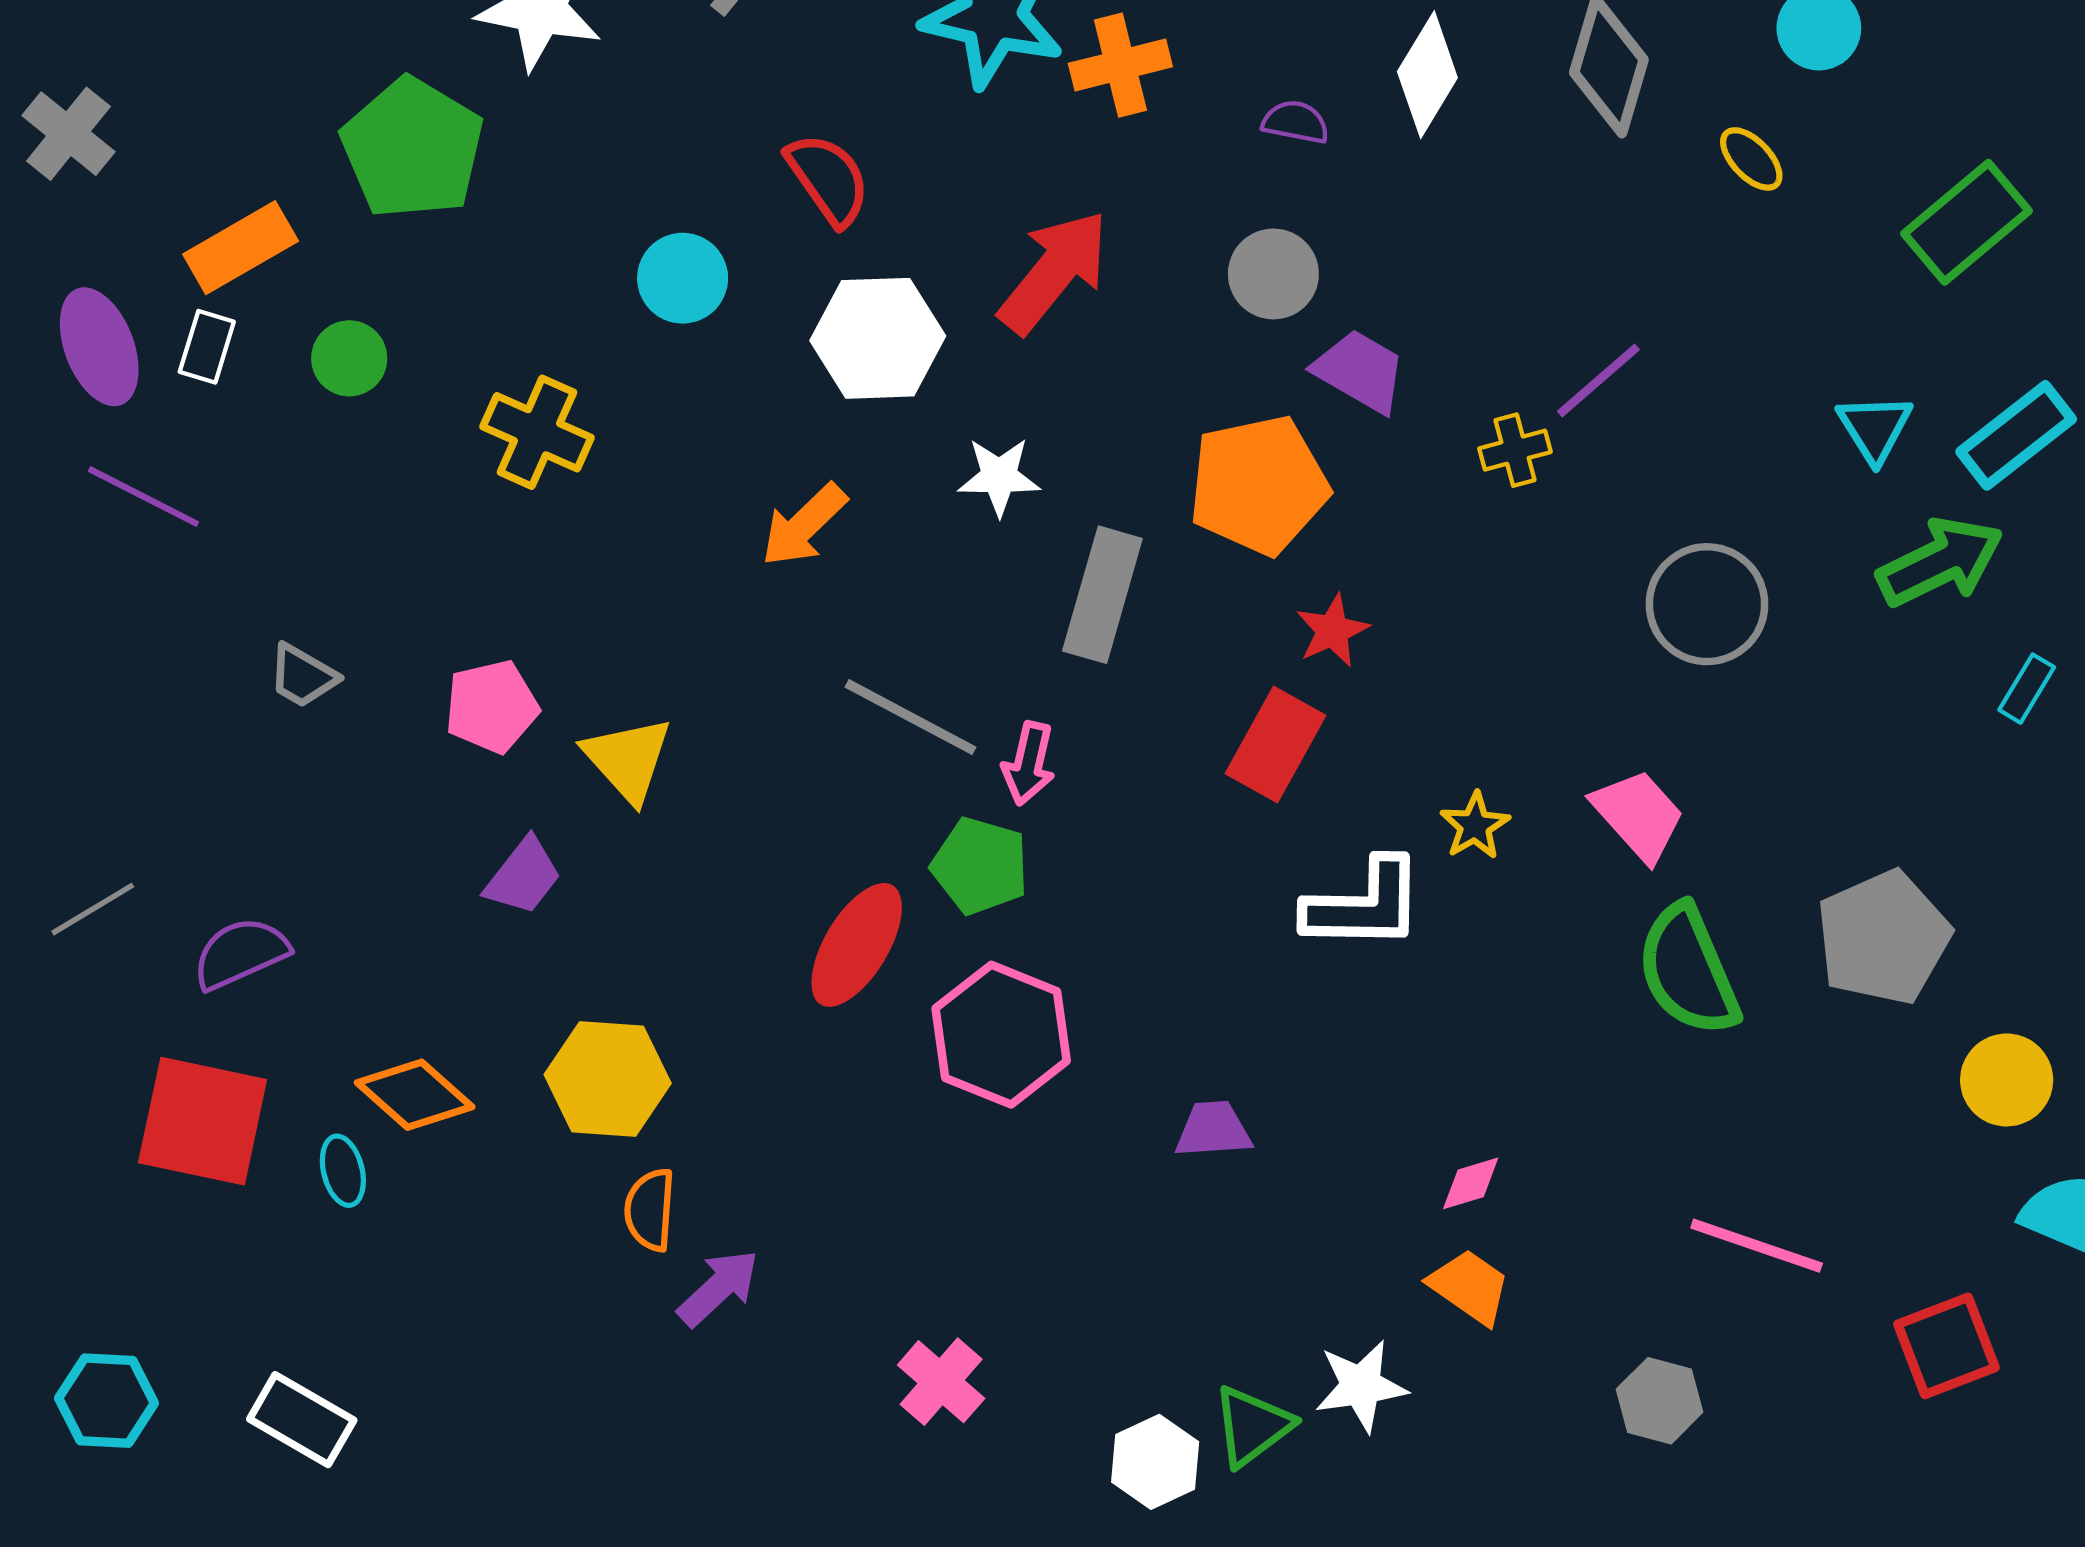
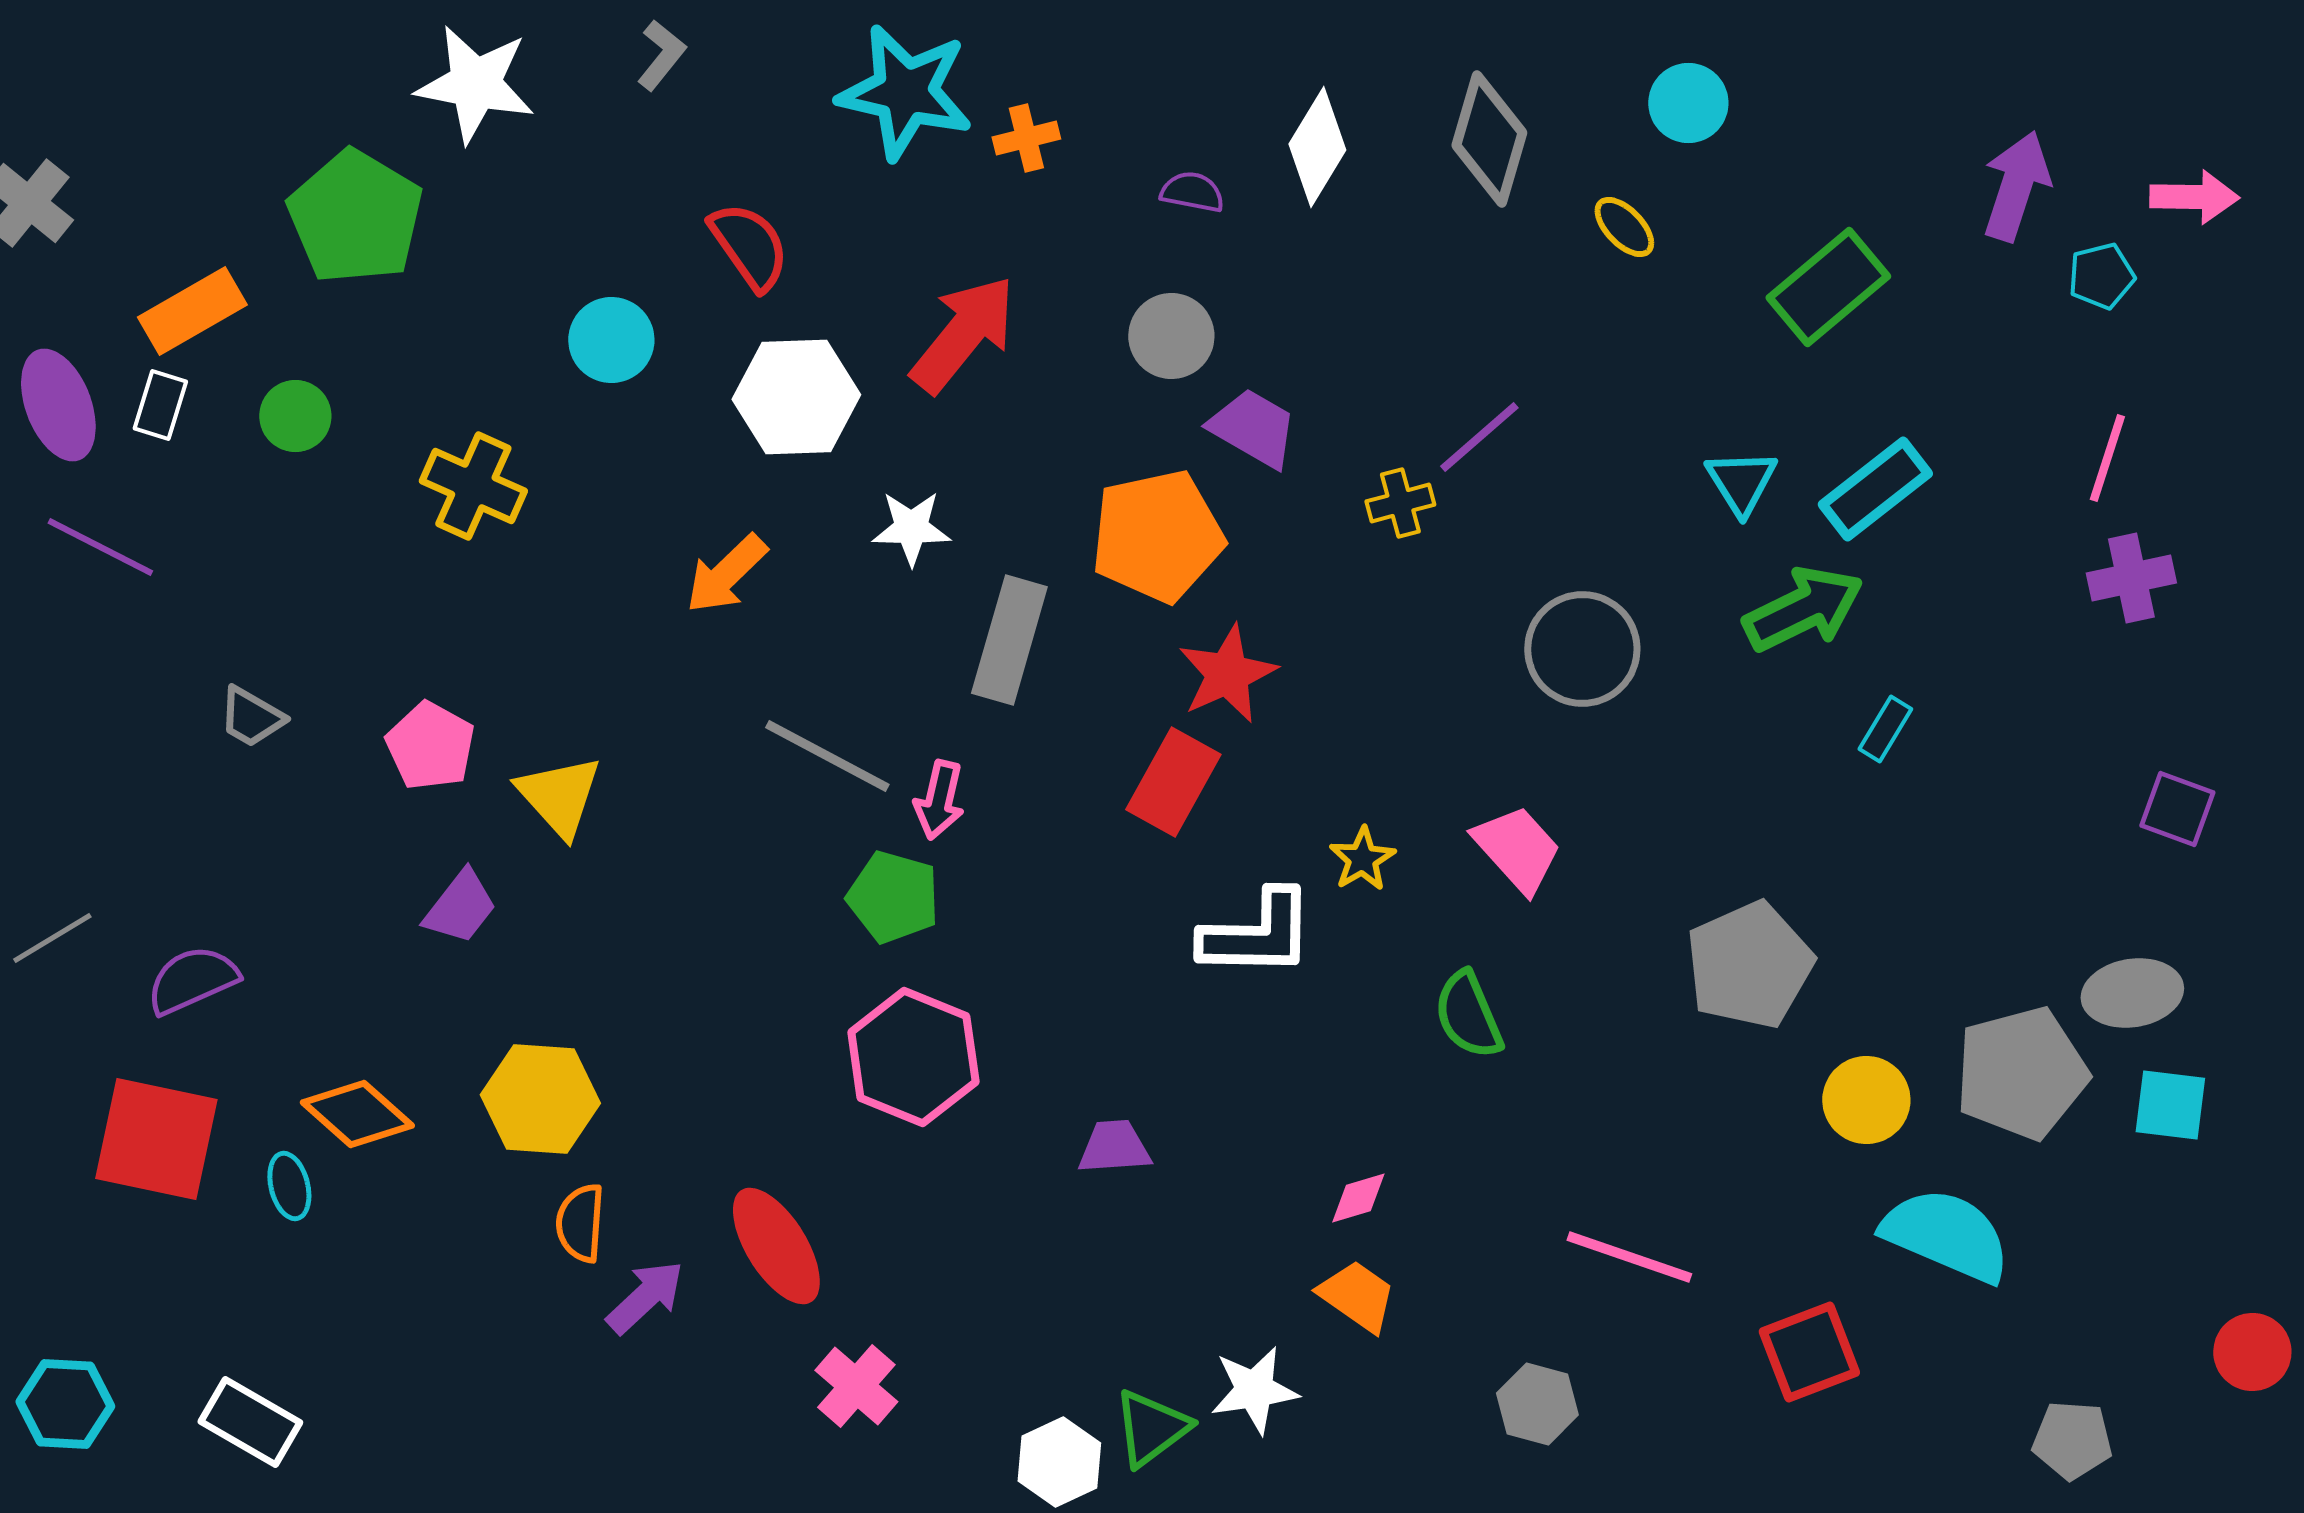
orange cross: (1120, 65) -> (1026, 138), size x0.7
red star: (1332, 631) -> (1227, 674), size x1.4
pink pentagon: (492, 707) -> (430, 746), turned -30
red ellipse: (857, 945) -> (776, 1246), moved, turned -63
green semicircle: (1688, 970) -> (1468, 1015), moved, size x0.7

